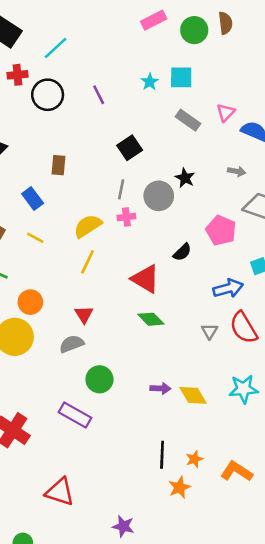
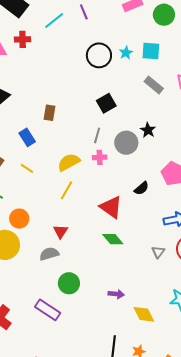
black circle: (48, 95) -> (99, 55), moved
purple line: (99, 95) -> (84, 12), moved
yellow diamond: (193, 395) -> (144, 314), moved

